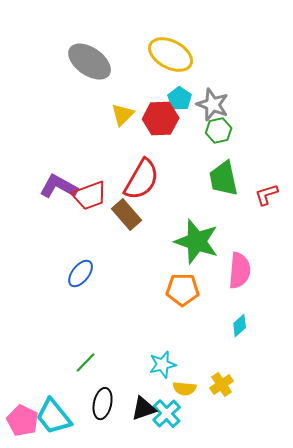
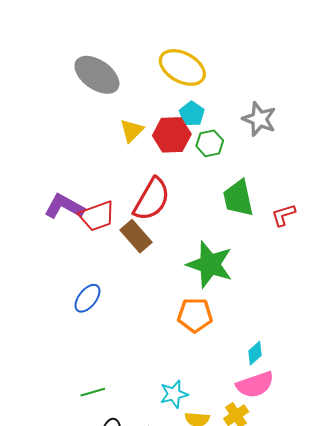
gray star: (213, 105) -> (259, 119), moved
green hexagon: (219, 131) -> (210, 143), moved
pink semicircle: (240, 271) -> (255, 385), moved, turned 66
green line: (86, 363) -> (93, 392), turned 30

